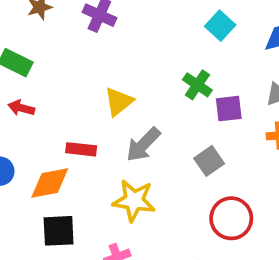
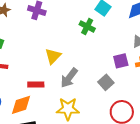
green cross: (197, 85) -> (87, 26), moved
purple square: (229, 109) -> (121, 61), moved

